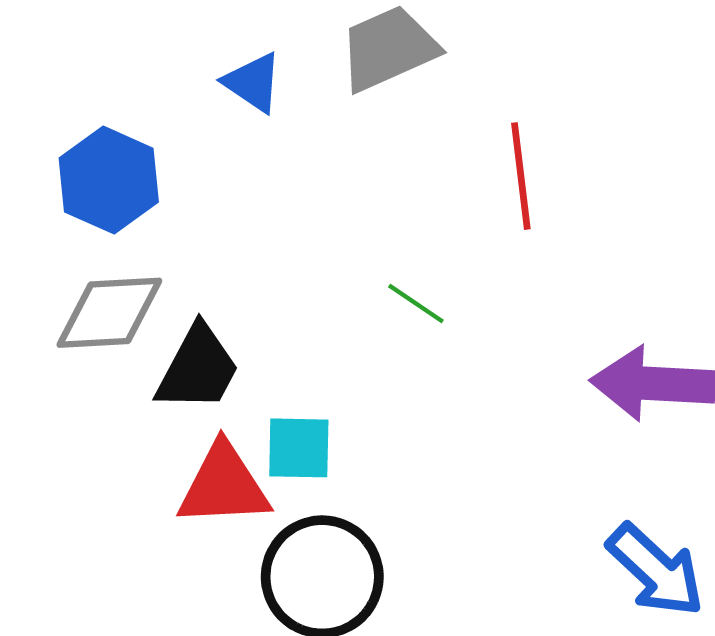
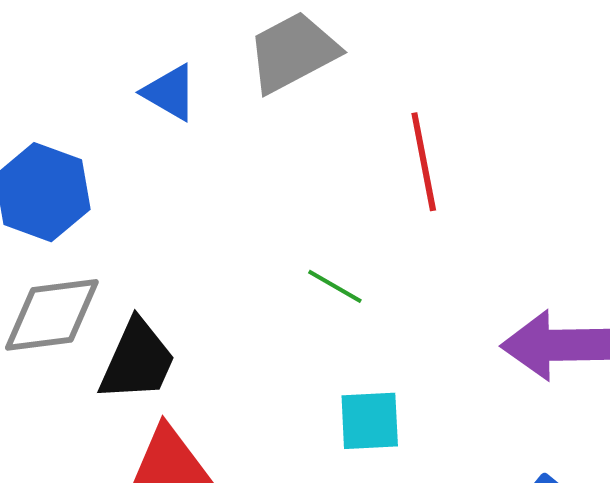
cyan square: (299, 448) -> (370, 421), moved

